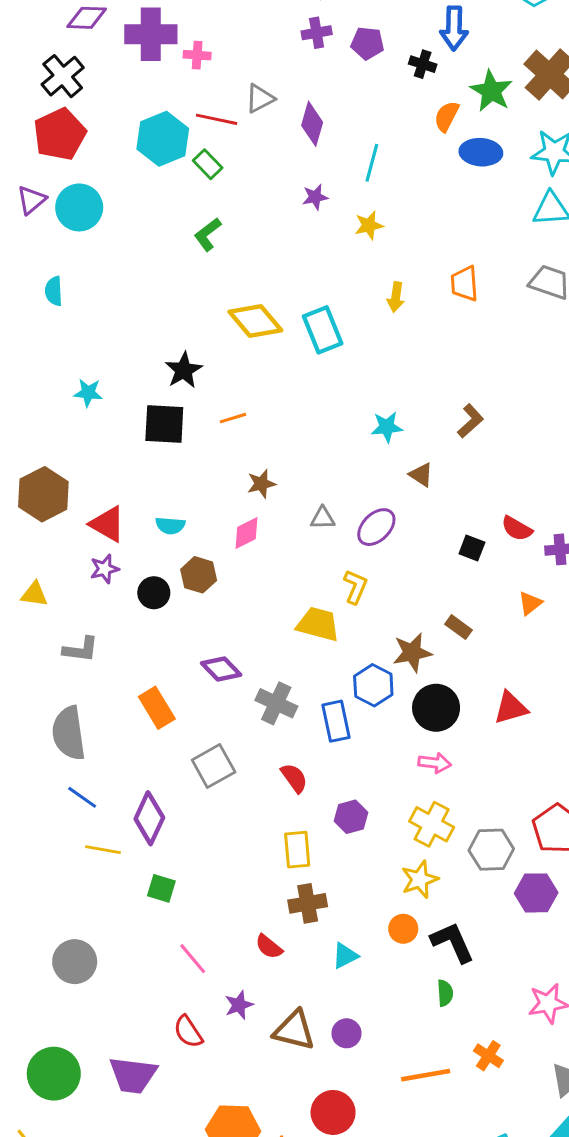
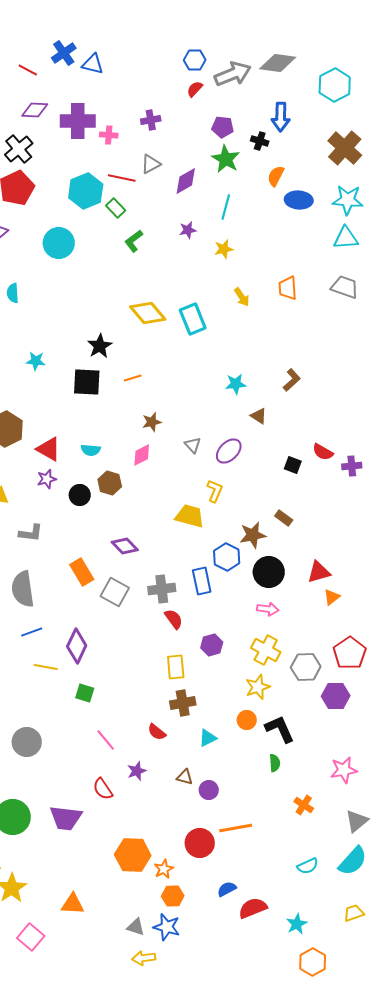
purple cross: (317, 33) -> (151, 120), moved
green star: (491, 91) -> (226, 159), moved
purple diamond: (312, 124) -> (186, 181), turned 44
cyan circle: (79, 207) -> (59, 243), moved
green L-shape: (208, 234) -> (134, 241), moved
yellow arrow: (396, 297) -> (242, 297), turned -42
gray triangle: (323, 518) -> (193, 445), turned 48
orange triangle: (530, 603) -> (332, 597), moved
gray cross: (276, 703) -> (162, 589), moved, turned -32
gray square: (214, 766) -> (115, 592), moved, turned -32
blue line: (82, 797) -> (32, 632), turned -55
brown triangle: (294, 1030) -> (185, 777), moved, size x0.6
orange line: (426, 1075) -> (236, 828), moved

